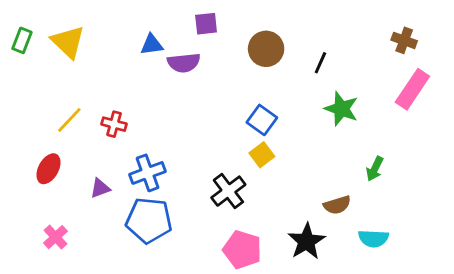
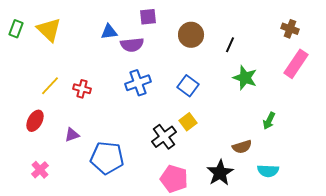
yellow square: (262, 155) -> (188, 122), moved
blue cross: (148, 173) -> (138, 83), moved

